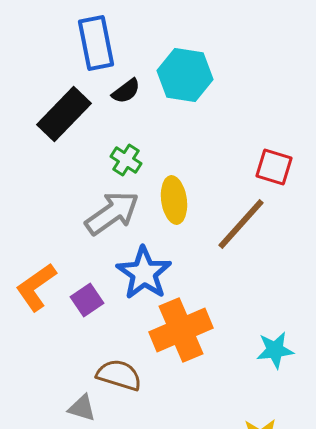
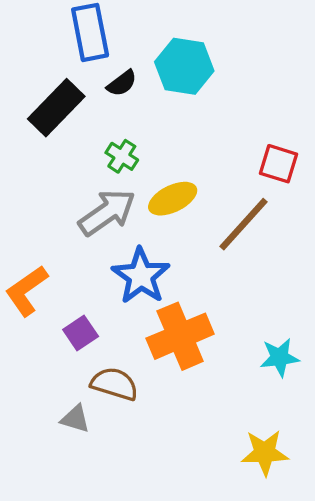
yellow ellipse: (174, 200) -> (173, 199), turned 72
purple square: (87, 300) -> (81, 333), moved

